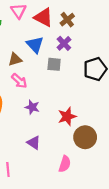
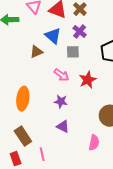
pink arrow: (19, 81) -> (61, 75), moved
purple star: (32, 107) -> (61, 101), moved
red star: (67, 116) -> (88, 80), moved

